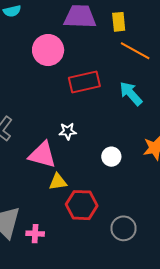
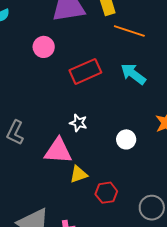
pink circle: (48, 50) -> (44, 47), size x0.7
white star: (68, 131) -> (78, 123), turned 30
red hexagon: (82, 205) -> (106, 193), size x0.7

